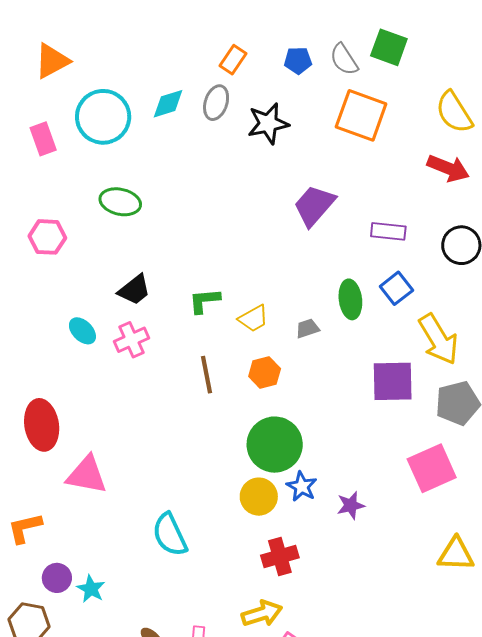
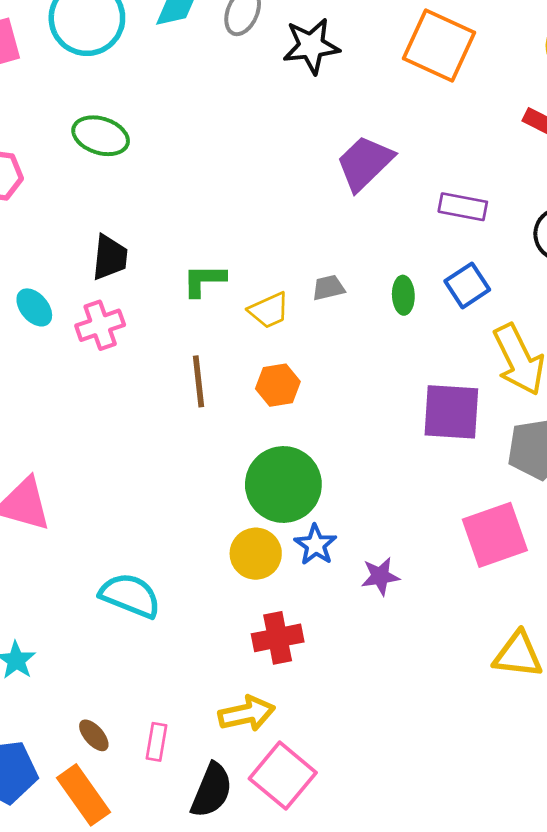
black trapezoid: (134, 290) -> (110, 257), turned -51
green ellipse: (350, 299) -> (403, 295), size x0.7
gray trapezoid: (307, 328) -> (328, 288), moved
cyan semicircle: (170, 535) -> (130, 595), turned 132

